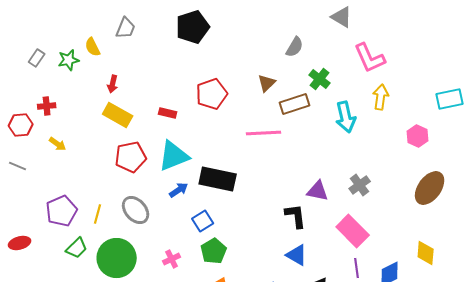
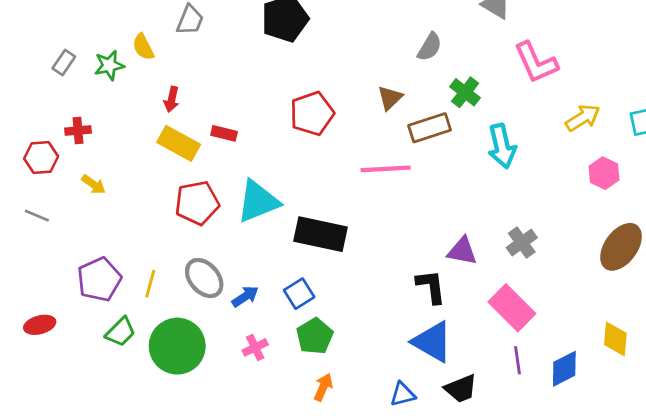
yellow arrow: (381, 97) -> (583, 118), moved, turned 50
red rectangle: (168, 113) -> (224, 133), moved
blue arrow: (179, 190) -> (245, 296), moved
blue triangle: (297, 255) -> (432, 342), size x1.4

